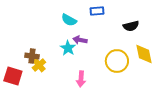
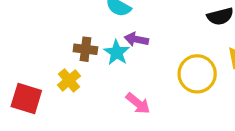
brown cross: (32, 56) -> (85, 49), moved
pink arrow: (81, 79) -> (138, 103), turned -56

